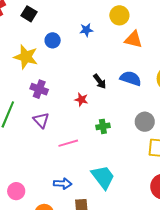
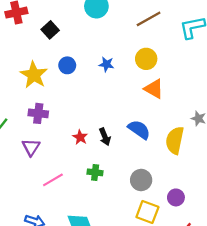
black arrow: (100, 81) -> (105, 137), moved
purple cross: (39, 89) -> (38, 113), turned -30
pink line: (68, 143) -> (53, 180), turned -30

